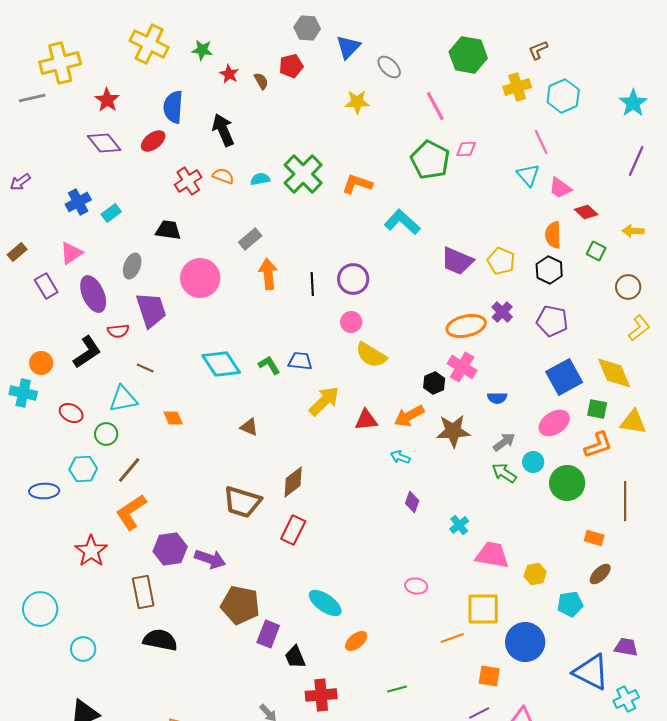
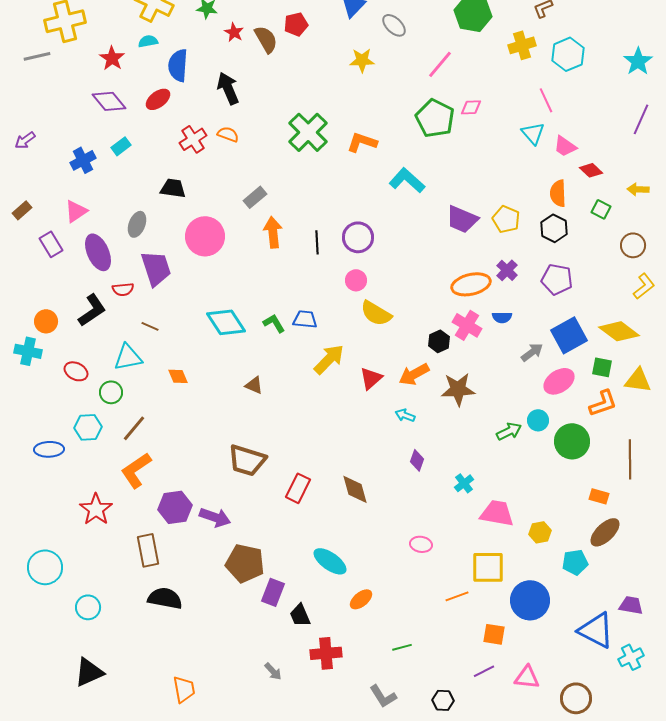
brown semicircle: (261, 81) -> (266, 39), size x1.6
pink line: (435, 106) -> (440, 64), turned 68
cyan semicircle: (260, 179) -> (148, 41), moved
cyan rectangle: (111, 213) -> (121, 146), moved
yellow diamond: (614, 373) -> (619, 331), turned -30
blue semicircle: (497, 398) -> (502, 317), moved
red triangle: (366, 420) -> (371, 378), turned -35
gray arrow: (504, 442) -> (532, 352), moved
green arrow: (504, 473) -> (509, 431), turned 120
brown diamond: (293, 482) -> (355, 489), moved, turned -68
brown ellipse: (600, 574) -> (605, 532), size x1.4

